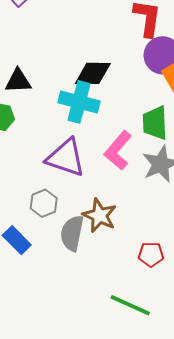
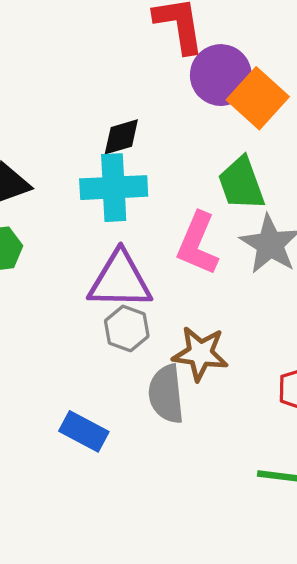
black diamond: (93, 73) -> (121, 137), size x0.7
gray hexagon: (44, 203) -> (127, 328), moved

